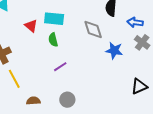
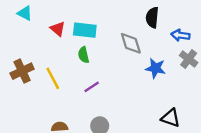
red triangle: (31, 26) -> (58, 29), moved
yellow line: (14, 79) -> (53, 78), moved
black triangle: (139, 86) -> (171, 118), moved, turned 42

